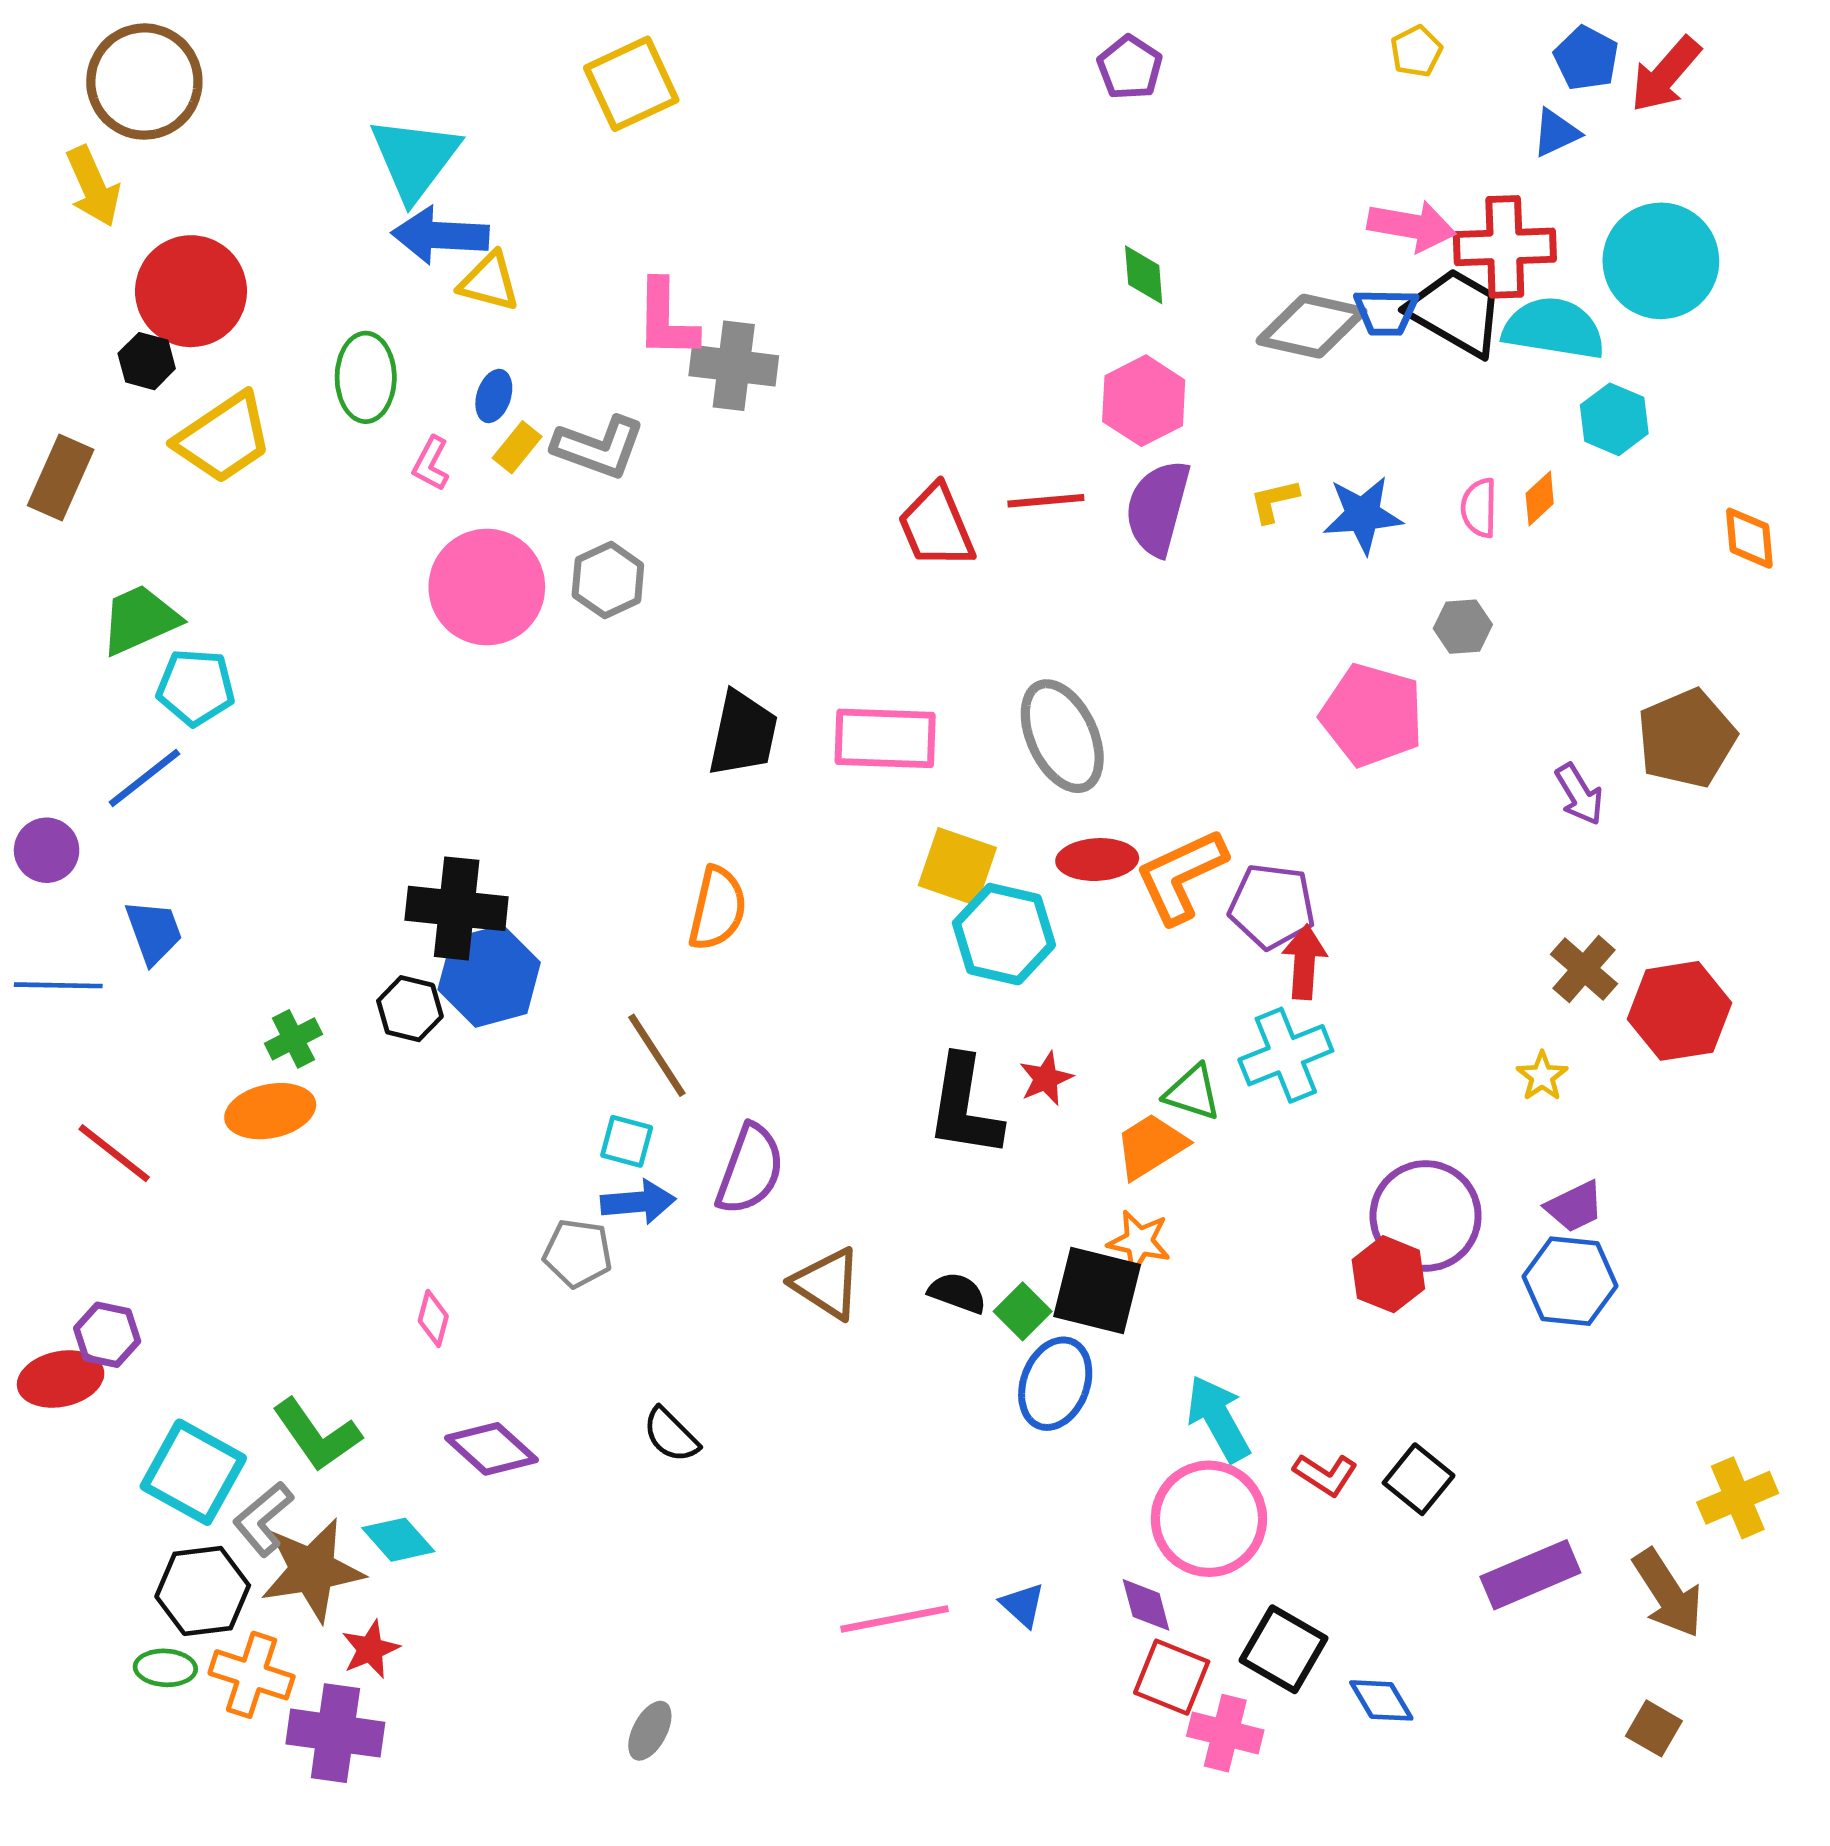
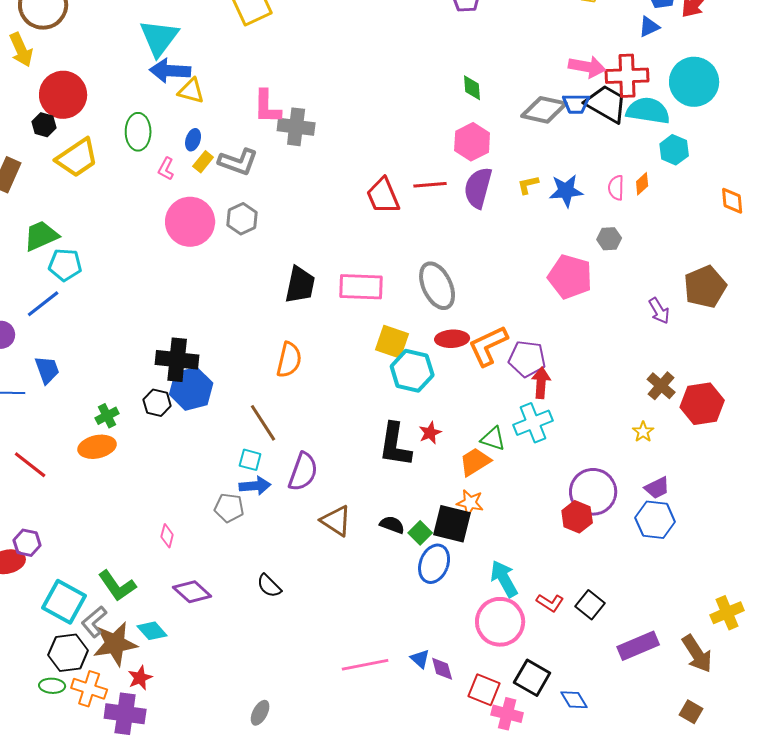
purple diamond: (1146, 1605) -> (442, 669), moved

